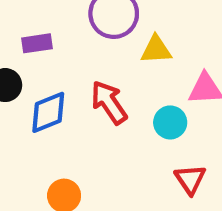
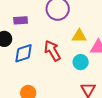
yellow triangle: (156, 50) -> (79, 36), moved

